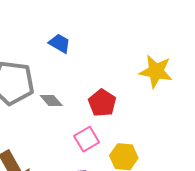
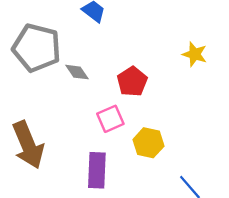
yellow star: (156, 71) -> (195, 54), size x0.7

